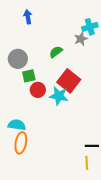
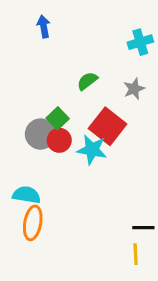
gray star: (81, 39) -> (134, 89), moved
gray circle: (18, 59) -> (41, 134), moved
green square: (29, 76) -> (58, 118), moved, turned -32

